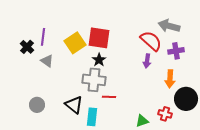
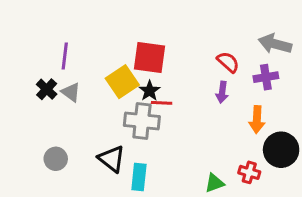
gray arrow: (169, 26) -> (275, 44), moved
red semicircle: (151, 41) -> (228, 62), size x0.7
yellow square: (75, 43) -> (122, 82), moved
black cross: (27, 47) -> (47, 89), moved
red line: (109, 97) -> (162, 103), moved

